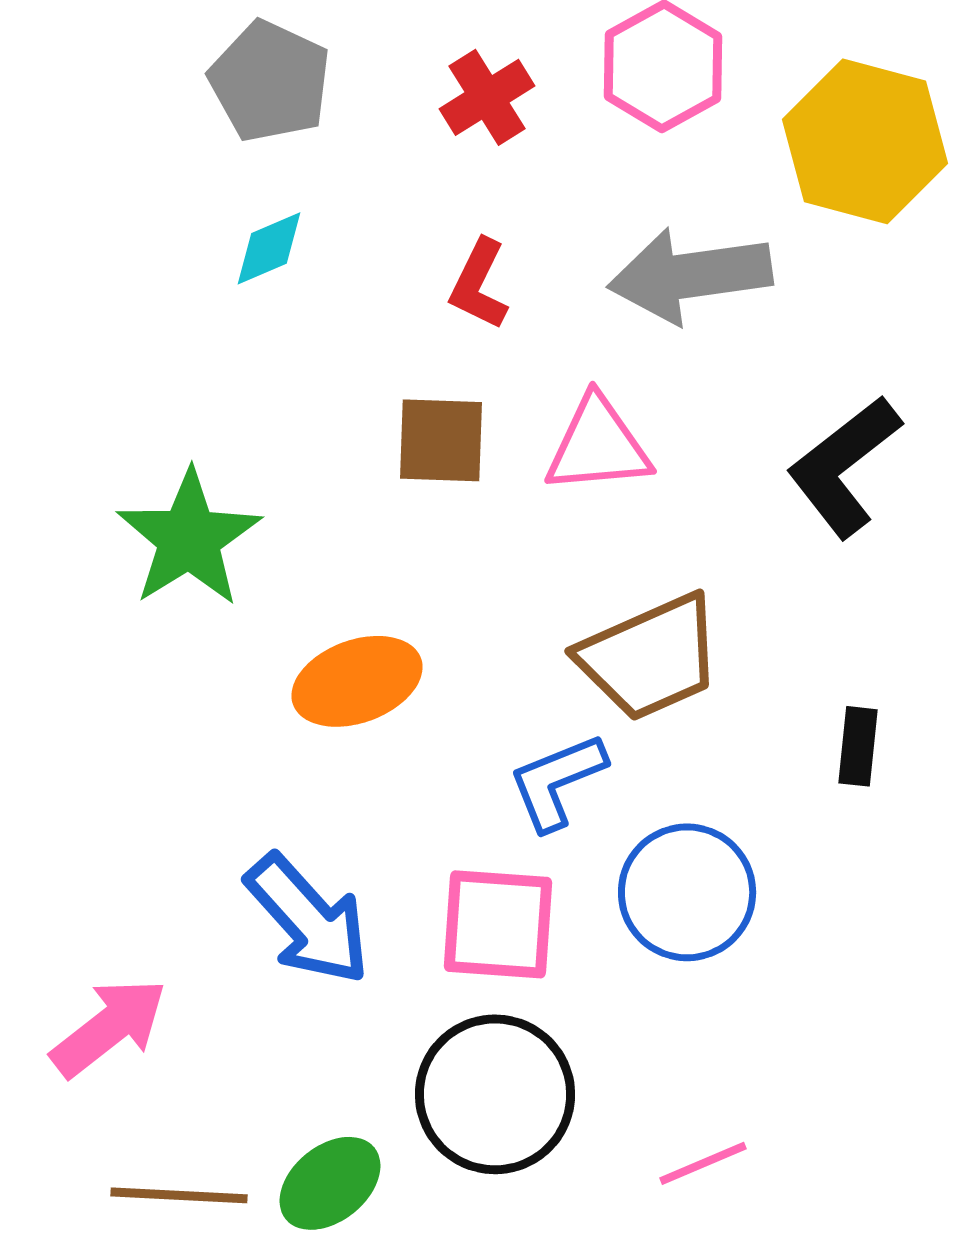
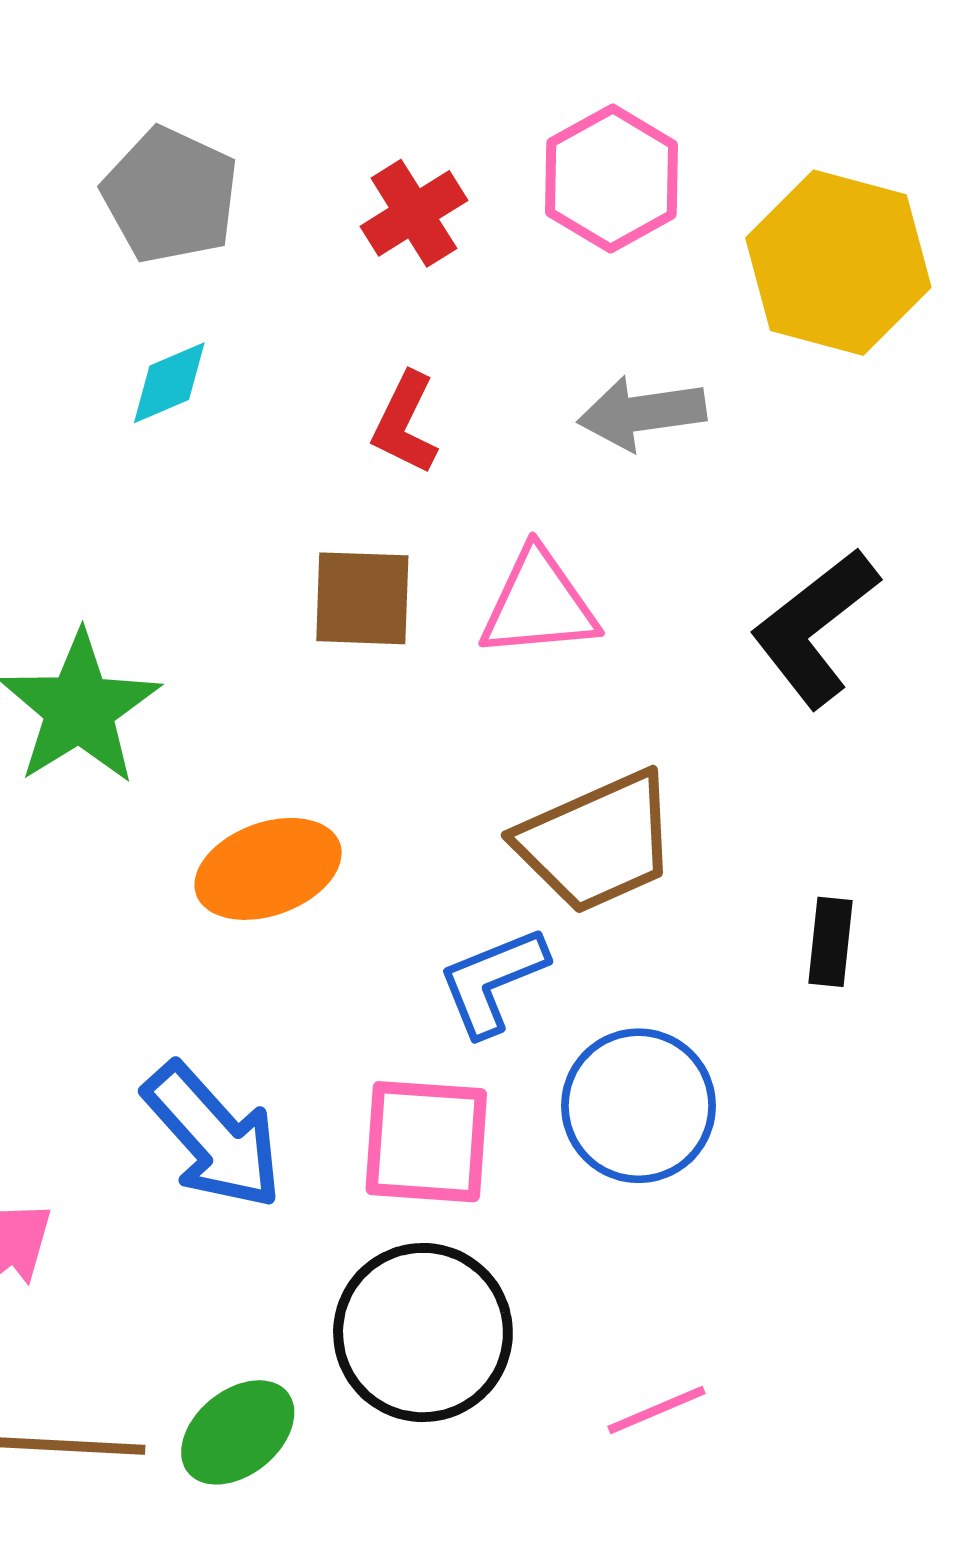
gray arrow: (690, 275) -> (642, 413), size x0.7

